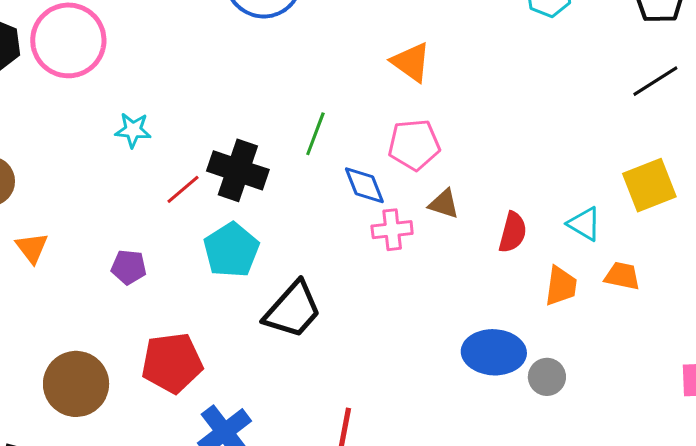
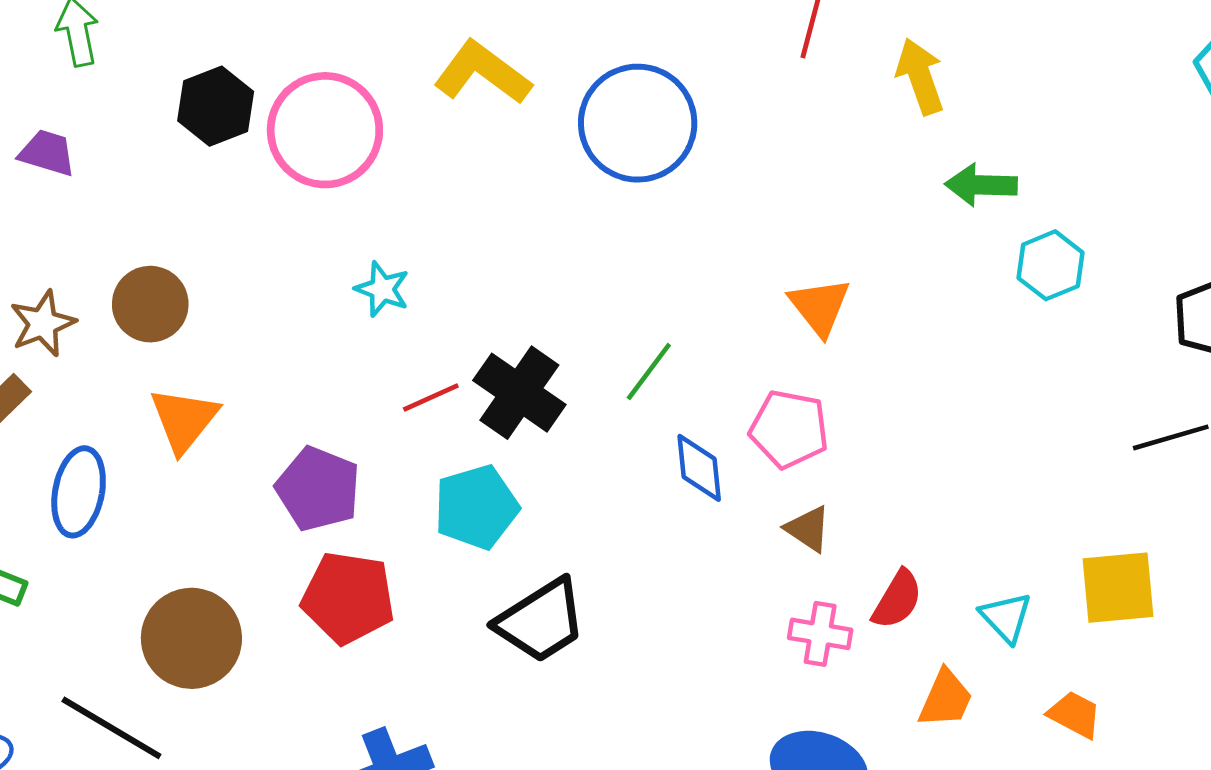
pink cross: (392, 230) -> (820, 634), moved
orange triangle: (32, 248) -> (184, 420), size x1.4
purple pentagon: (129, 267) -> (318, 489), size x1.6
orange trapezoid: (622, 276) -> (1075, 715), moved
red pentagon: (172, 363) -> (348, 598), moved

